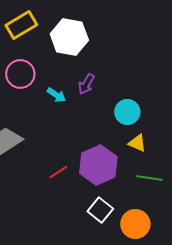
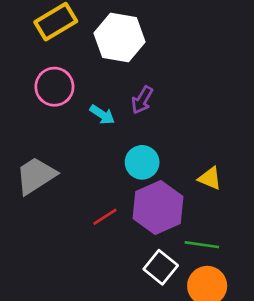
cyan circle: (127, 112) -> (142, 162), moved
green line: (149, 178) -> (202, 245), moved

